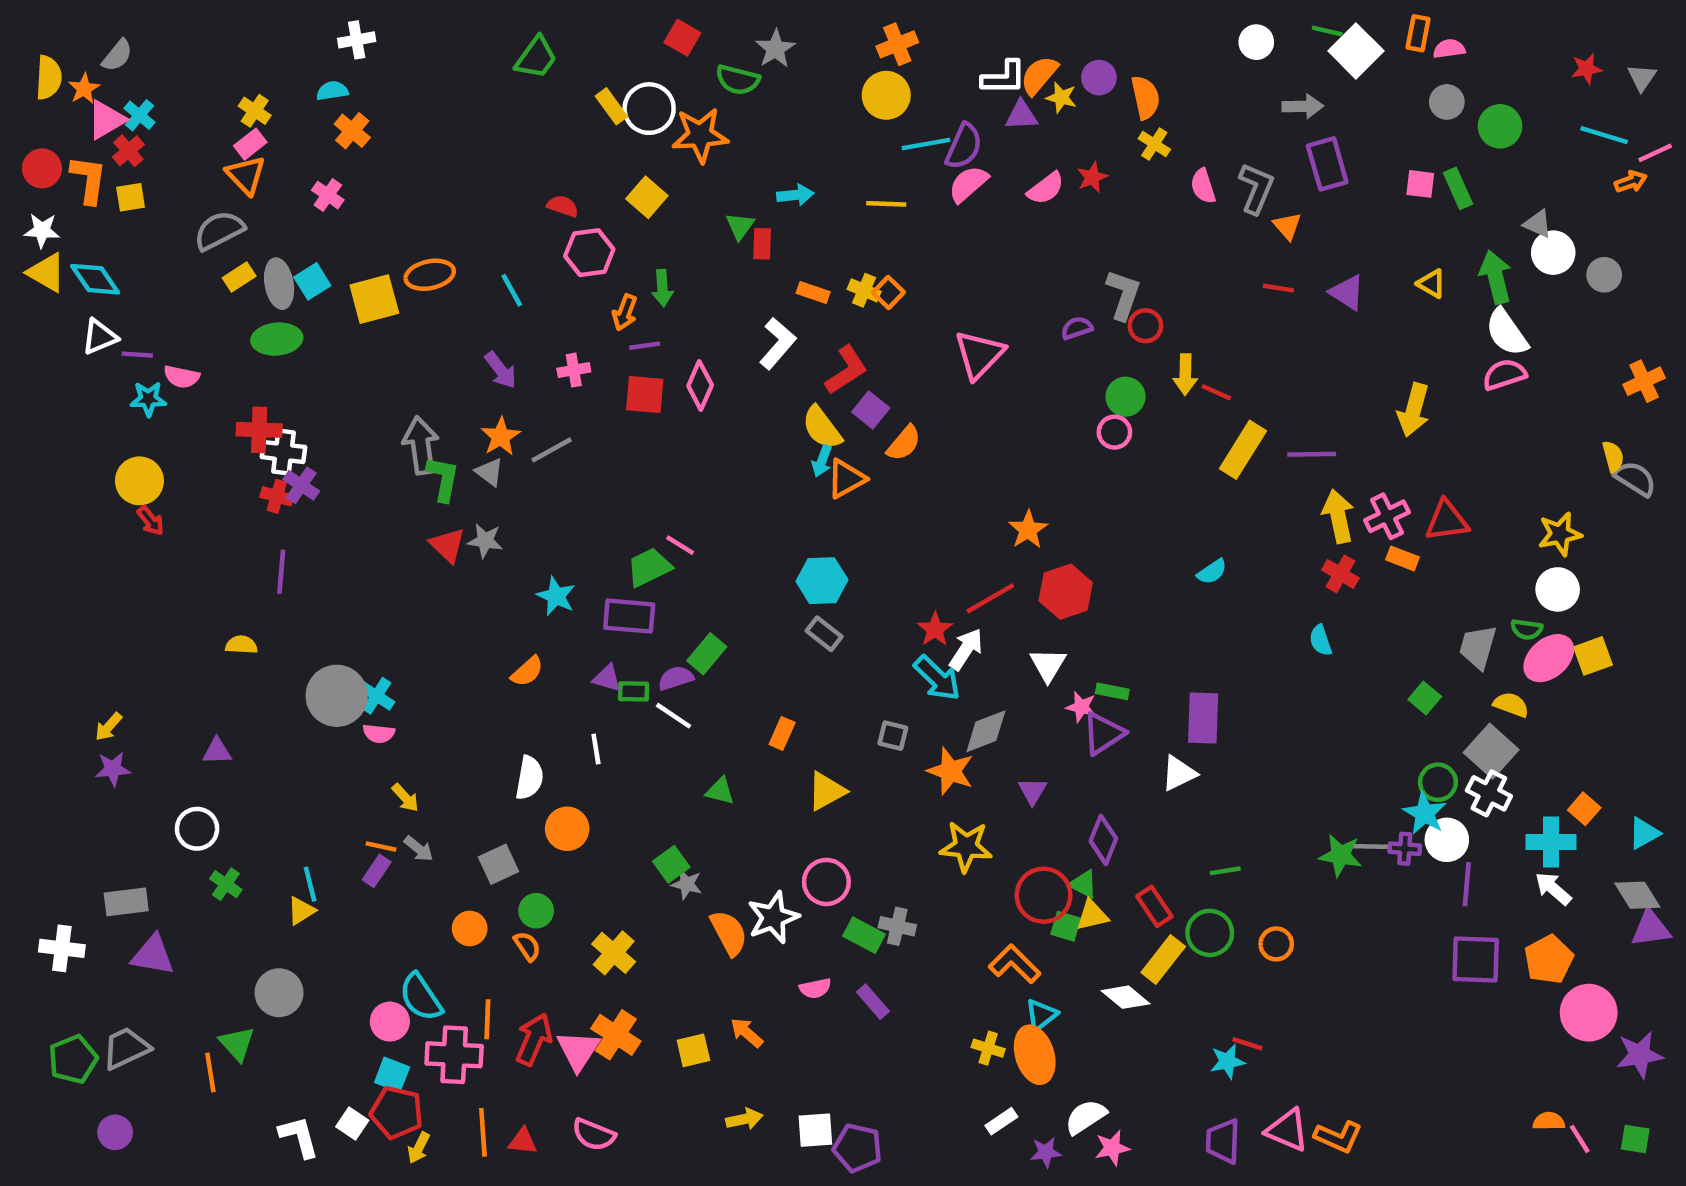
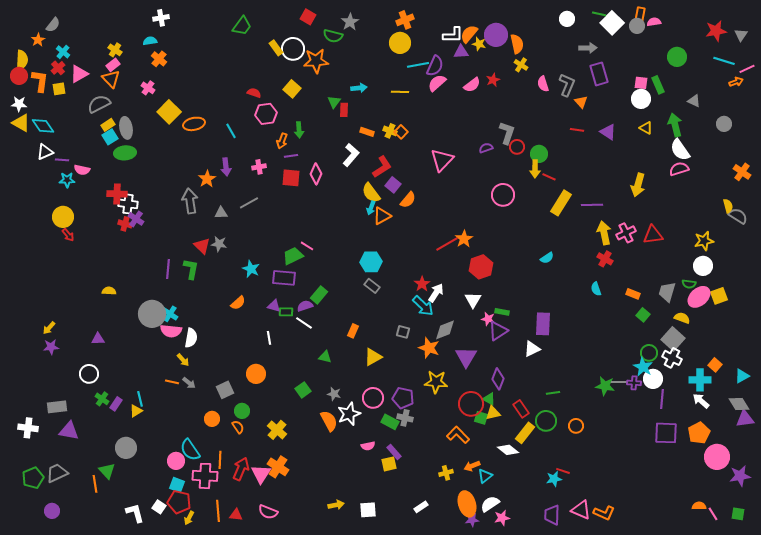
red star: (1586, 69) -> (716, 31), size x1.5
yellow semicircle: (49, 78) -> (22, 60), moved
purple circle: (1099, 78) -> (496, 35), size x1.5
gray circle: (1447, 102) -> (637, 26), moved
pink triangle: (106, 120) -> (79, 74), moved
white circle: (1553, 253) -> (641, 99), moved
cyan square: (312, 281) -> (110, 137), moved
yellow square: (374, 299) -> (169, 112), moved, turned -30
purple arrow: (501, 370) -> (226, 167), turned 30
orange cross: (1644, 381) -> (742, 172), turned -30
green circle: (1126, 397) -> (539, 154), moved
pink circle: (1114, 432) -> (503, 195), size x1.5
orange star: (501, 437) -> (207, 179), moved
gray triangle: (490, 472) -> (221, 213), turned -40
green L-shape: (443, 479) -> (191, 269), moved
orange rectangle: (1403, 558) -> (633, 294), moved
purple line: (281, 572) -> (168, 269), moved
red line: (990, 598) -> (447, 244), moved
pink semicircle: (379, 733) -> (171, 331), size x1.5
white semicircle: (529, 778) -> (191, 338), moved
purple triangle: (1032, 791) -> (466, 357), size x1.6
purple rectangle: (377, 871) -> (116, 404), moved
gray star: (687, 884) -> (334, 394), moved
cyan triangle: (1041, 1015) -> (485, 476), moved
orange arrow: (747, 1033) -> (472, 466), moved, turned -63
yellow cross: (988, 1048) -> (446, 473), turned -32
yellow square: (693, 1050) -> (389, 464), moved
orange ellipse: (1035, 1055) -> (467, 504), moved
white rectangle: (1001, 1121) -> (421, 507), moved
purple pentagon: (857, 1148) -> (403, 398), moved

